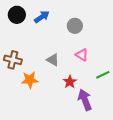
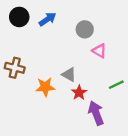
pink triangle: (82, 55) -> (99, 51), moved
gray triangle: (53, 60) -> (69, 75), moved
orange star: (30, 80) -> (45, 87), moved

